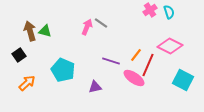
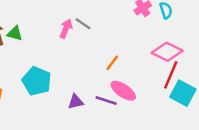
orange line: (136, 55) -> (112, 63), moved
purple line: (111, 61) -> (106, 101), moved
red line: (148, 65) -> (171, 75), moved

